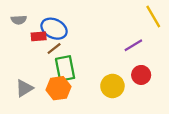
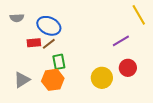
red rectangle: (39, 36) -> (34, 43), moved
green rectangle: (65, 68) -> (59, 62), size x0.7

